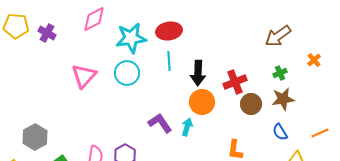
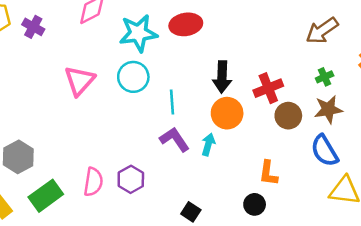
cyan line: (169, 61) -> (172, 102), moved
blue semicircle: (280, 132) -> (325, 151), size x1.5

